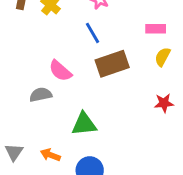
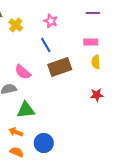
yellow semicircle: (163, 57) -> (96, 62), turned -32
green triangle: (84, 124) -> (26, 110), moved

